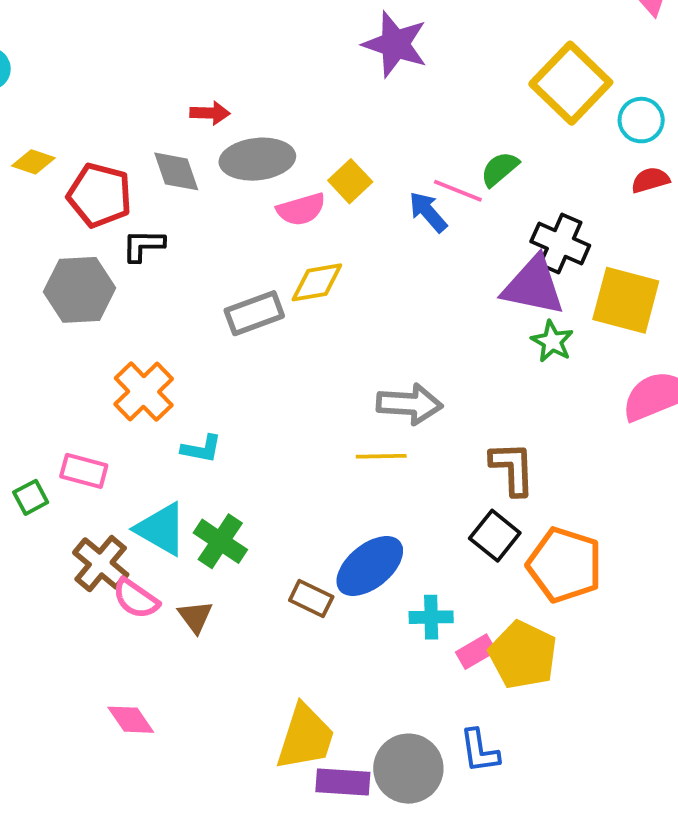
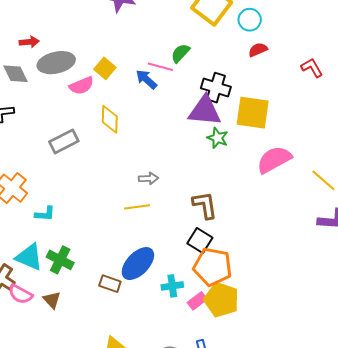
yellow diamond: (317, 282) -> (110, 119), moved, turned -72
gray arrow: (409, 404) -> (148, 178), size x0.6
orange pentagon: (565, 565) -> (213, 267), moved

